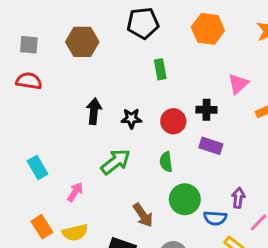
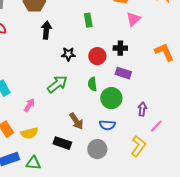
pink triangle: (238, 84) -> (133, 19), moved
black arrow: (94, 111) -> (46, 30), moved
green circle: (185, 199) -> (111, 98), moved
blue semicircle: (215, 218) -> (107, 125), moved

